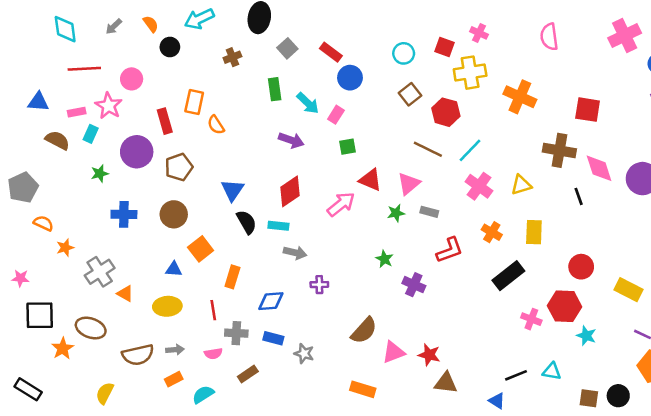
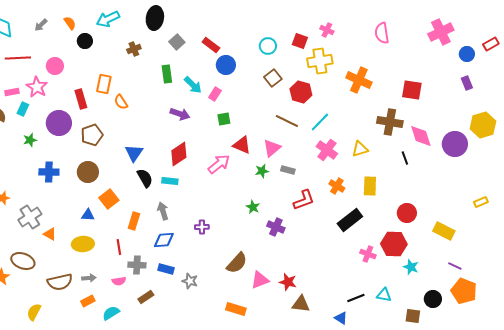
gray arrow: (295, 253) -> (163, 211), moved, turned -120
black circle: (618, 396) -> (433, 299), moved

